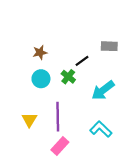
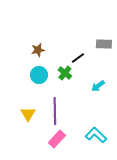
cyan arrow: (103, 90) -> (98, 86), size x0.6
cyan L-shape: (101, 129) -> (96, 135), moved

